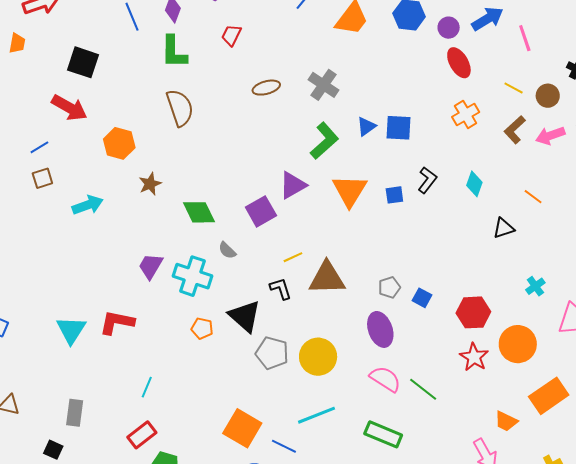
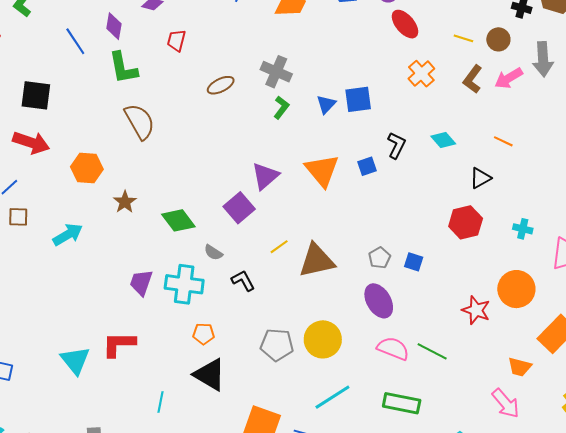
green L-shape: (324, 141) -> (281, 108), moved, size x0.6
brown square: (42, 178) -> (18, 217), turned 30
cyan diamond: (474, 184) -> (443, 140), turned -50
cyan cross: (535, 286) -> (523, 229), turned -30
black L-shape: (281, 289) -> (243, 281), moved
red hexagon: (473, 312) -> (466, 222), moved
black triangle: (245, 316) -> (210, 375), moved

